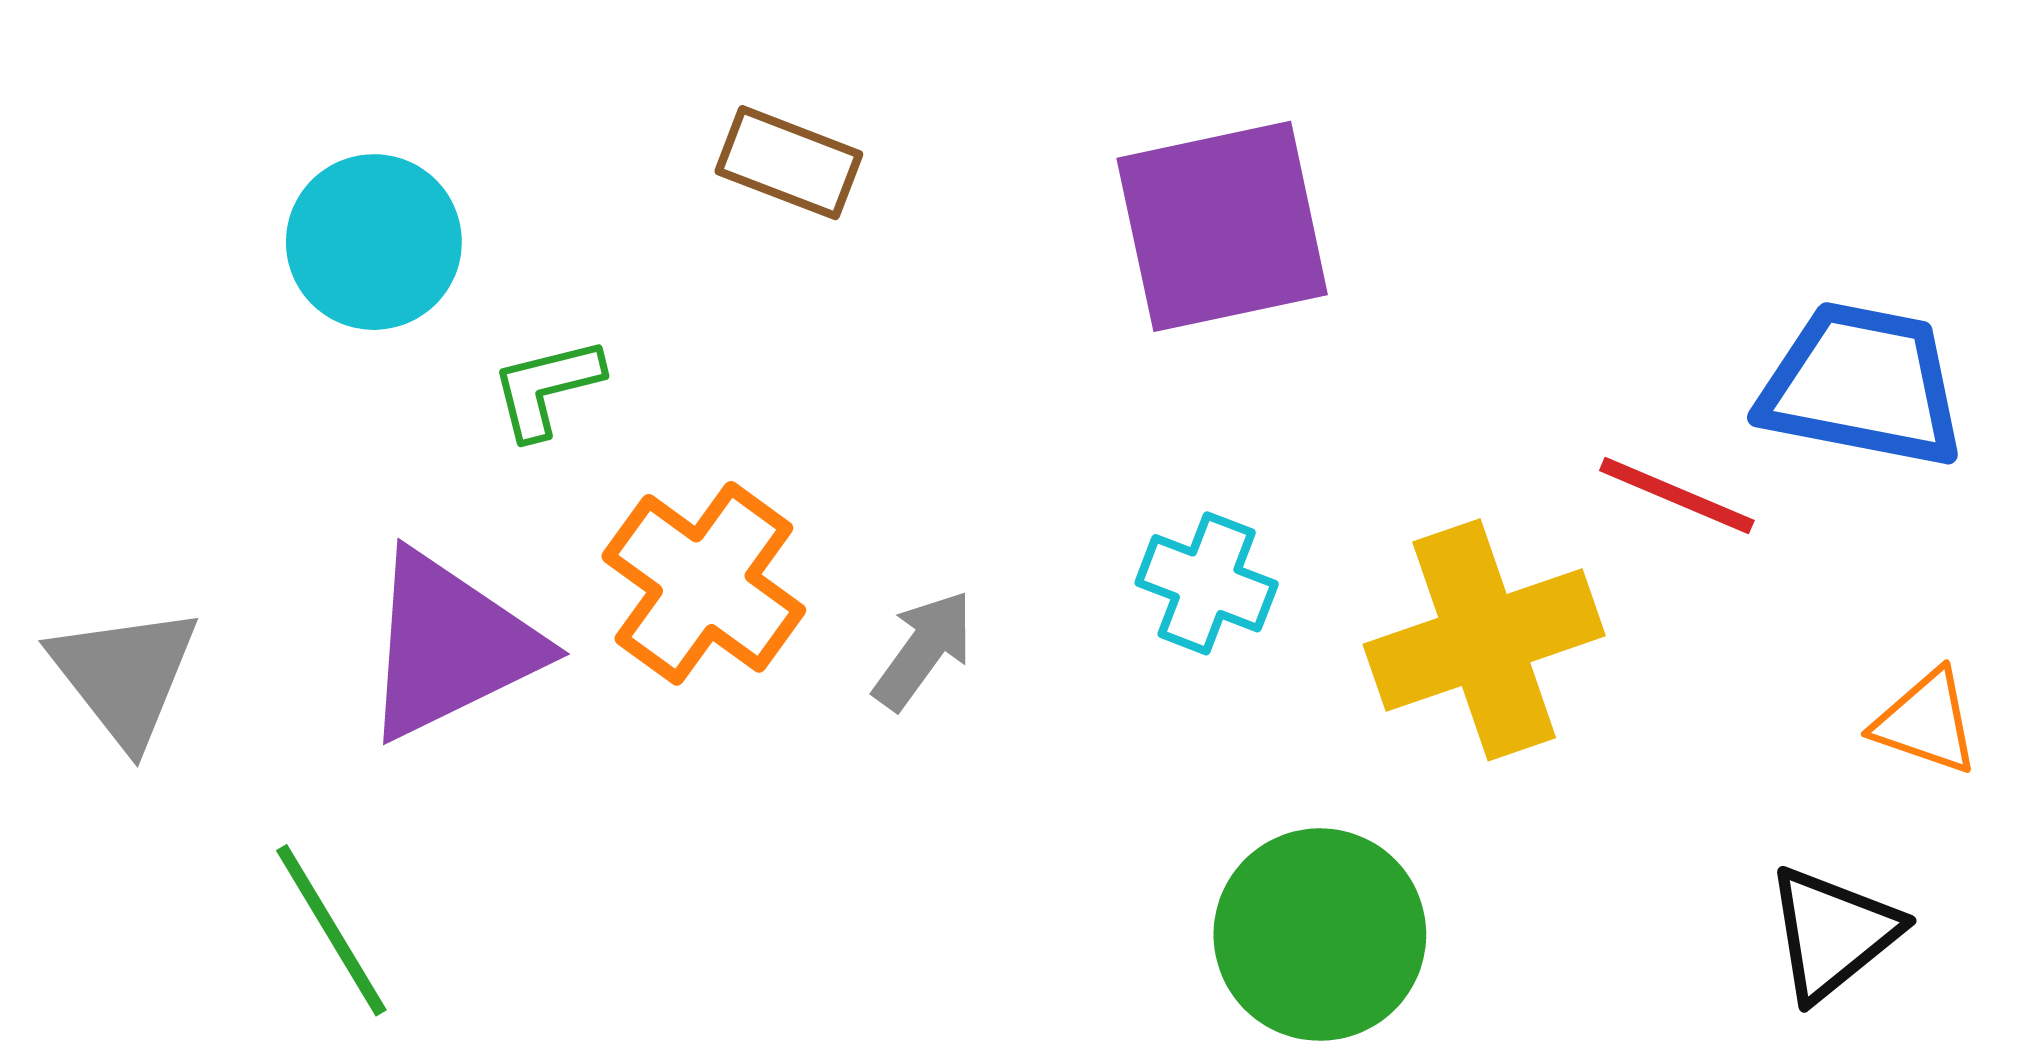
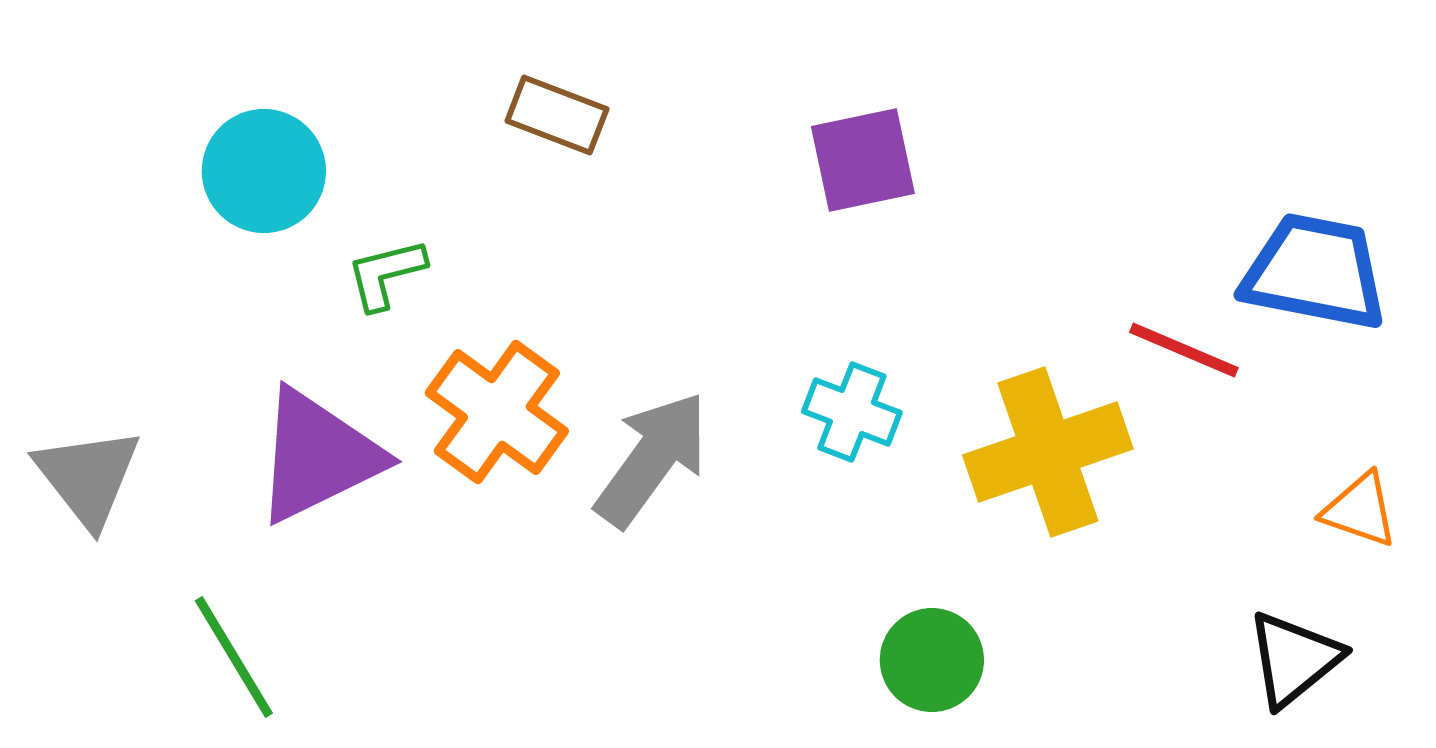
purple square: (1222, 226) -> (863, 160), size x0.7
gray arrow: (923, 650) -> (652, 459), size x1.6
green circle: (1320, 935) -> (932, 660), size x0.7

